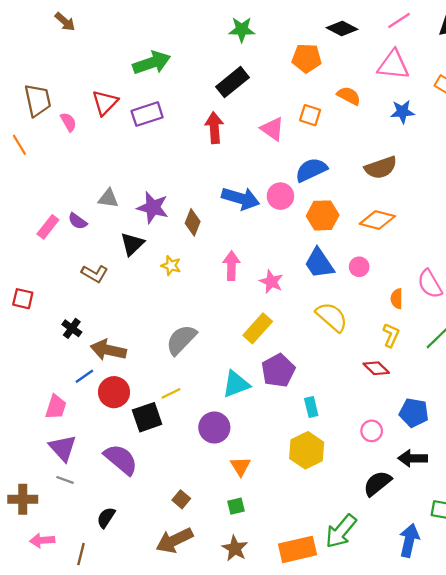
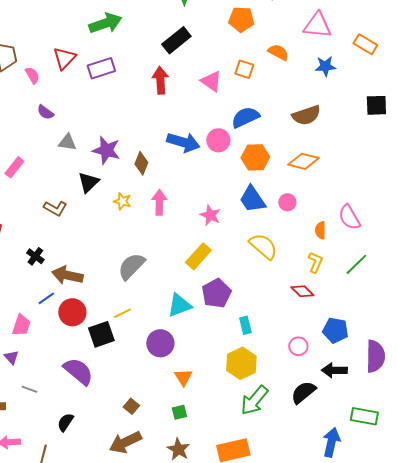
purple semicircle: (78, 221) -> (45, 112), moved
pink arrow: (231, 266) -> (159, 202), moved
purple triangle: (63, 448) -> (11, 357), moved, size x0.6
green arrow: (341, 531) -> (254, 400), moved

